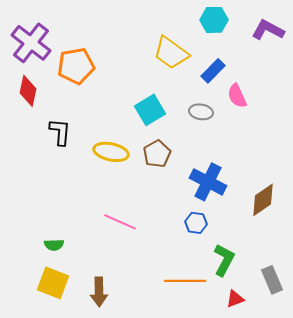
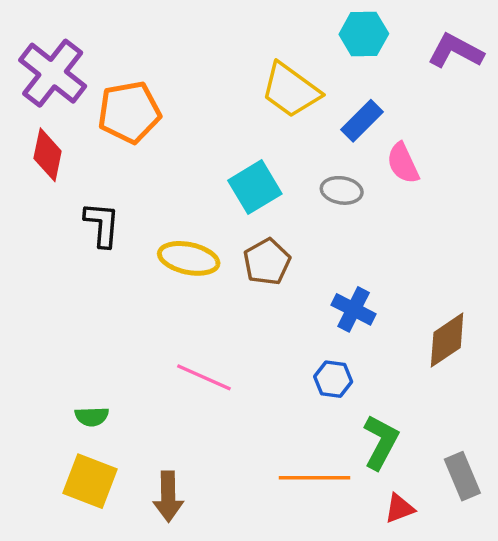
blue cross: (208, 182) -> (354, 309), size x0.7

